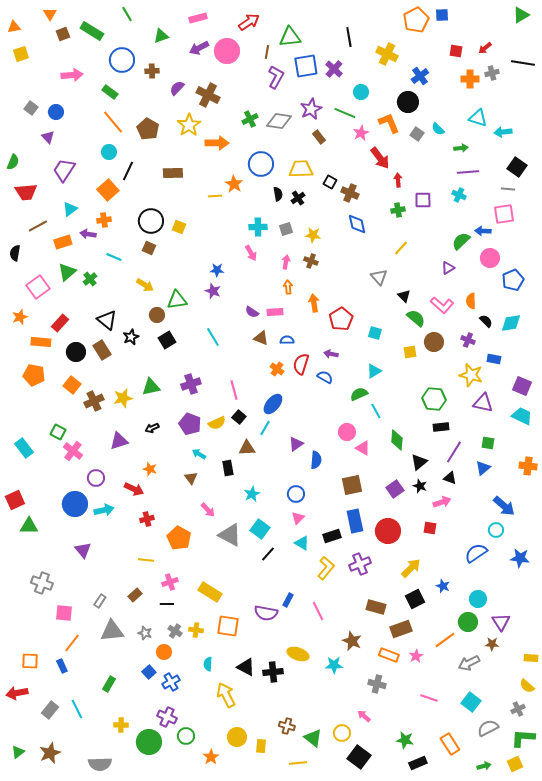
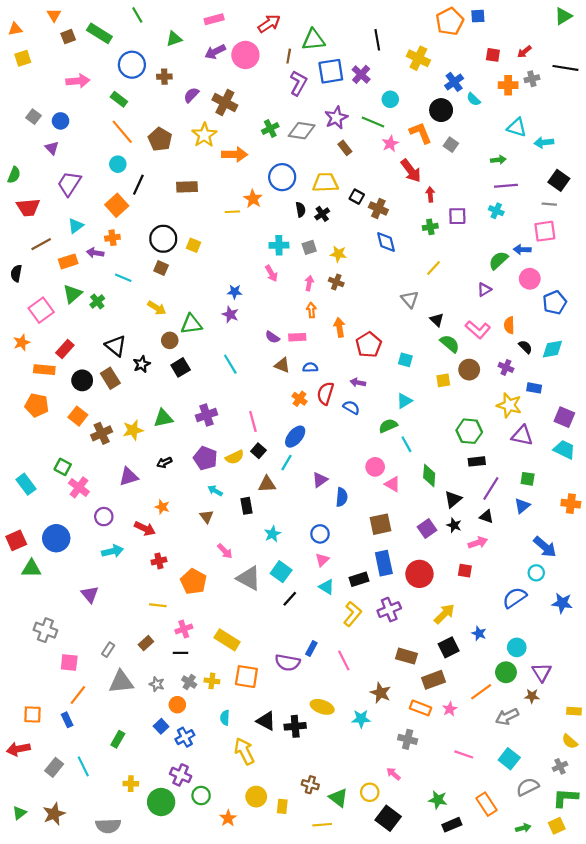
cyan semicircle: (438, 129) -> (474, 99), moved
blue circle: (75, 504) -> (56, 538), moved

